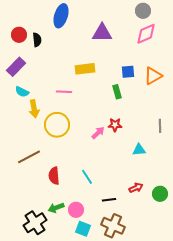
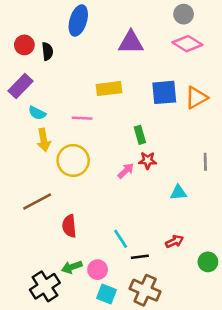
pink diamond: (146, 34) -> (187, 44), turned 55
blue square: (128, 72) -> (164, 92), size x1.5
cyan semicircle: (22, 92) -> (37, 113), moved
green rectangle: (117, 92) -> (140, 135), moved
cyan line: (87, 177) -> (121, 239), moved
green circle: (160, 194) -> (208, 262), moved

